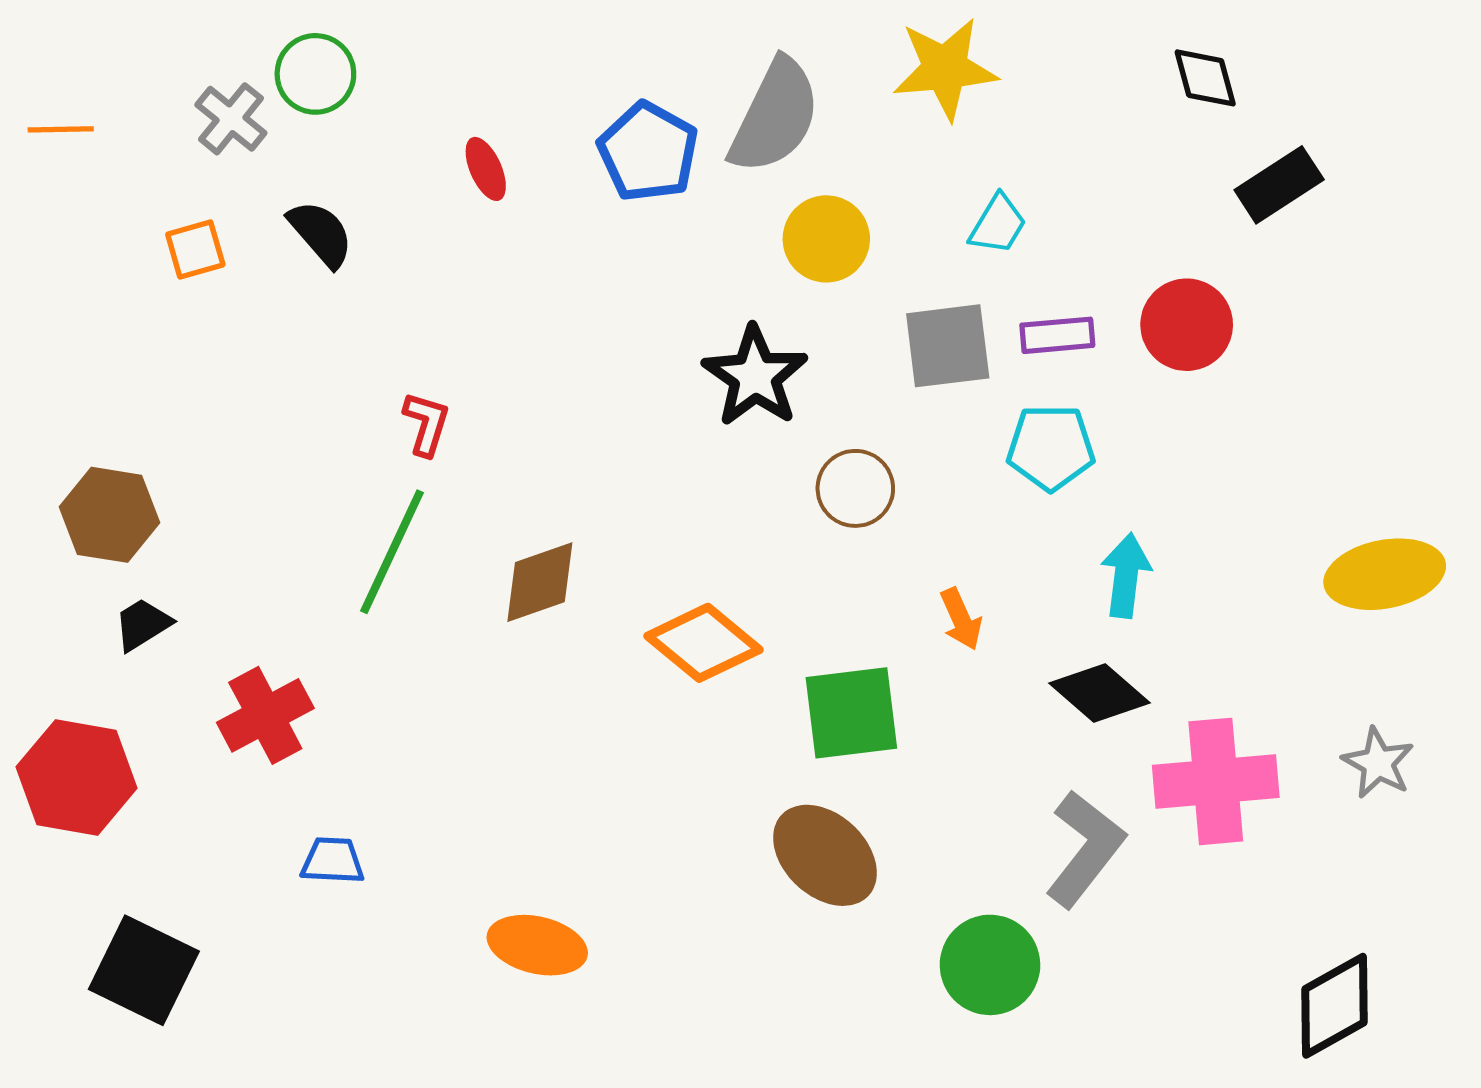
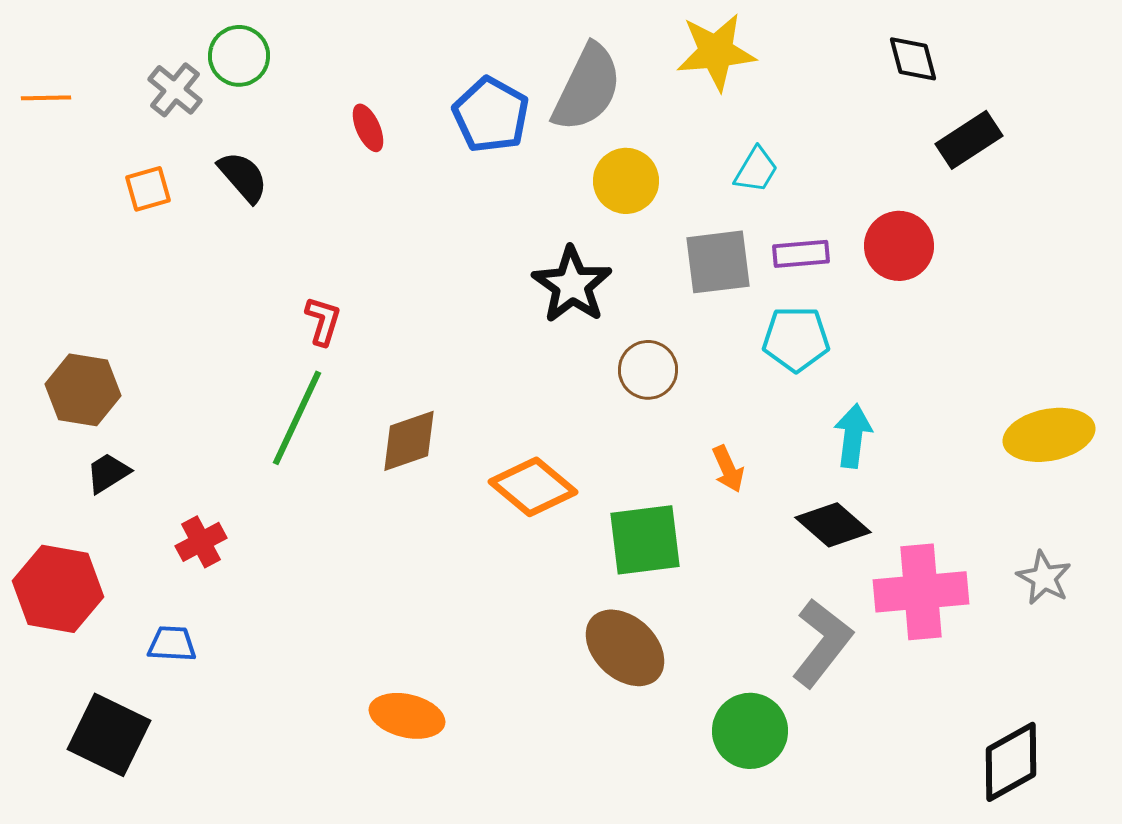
red cross: (265, 715) -> (201, 542), size x0.7
blue trapezoid: (333, 861) -> (172, 644), moved

